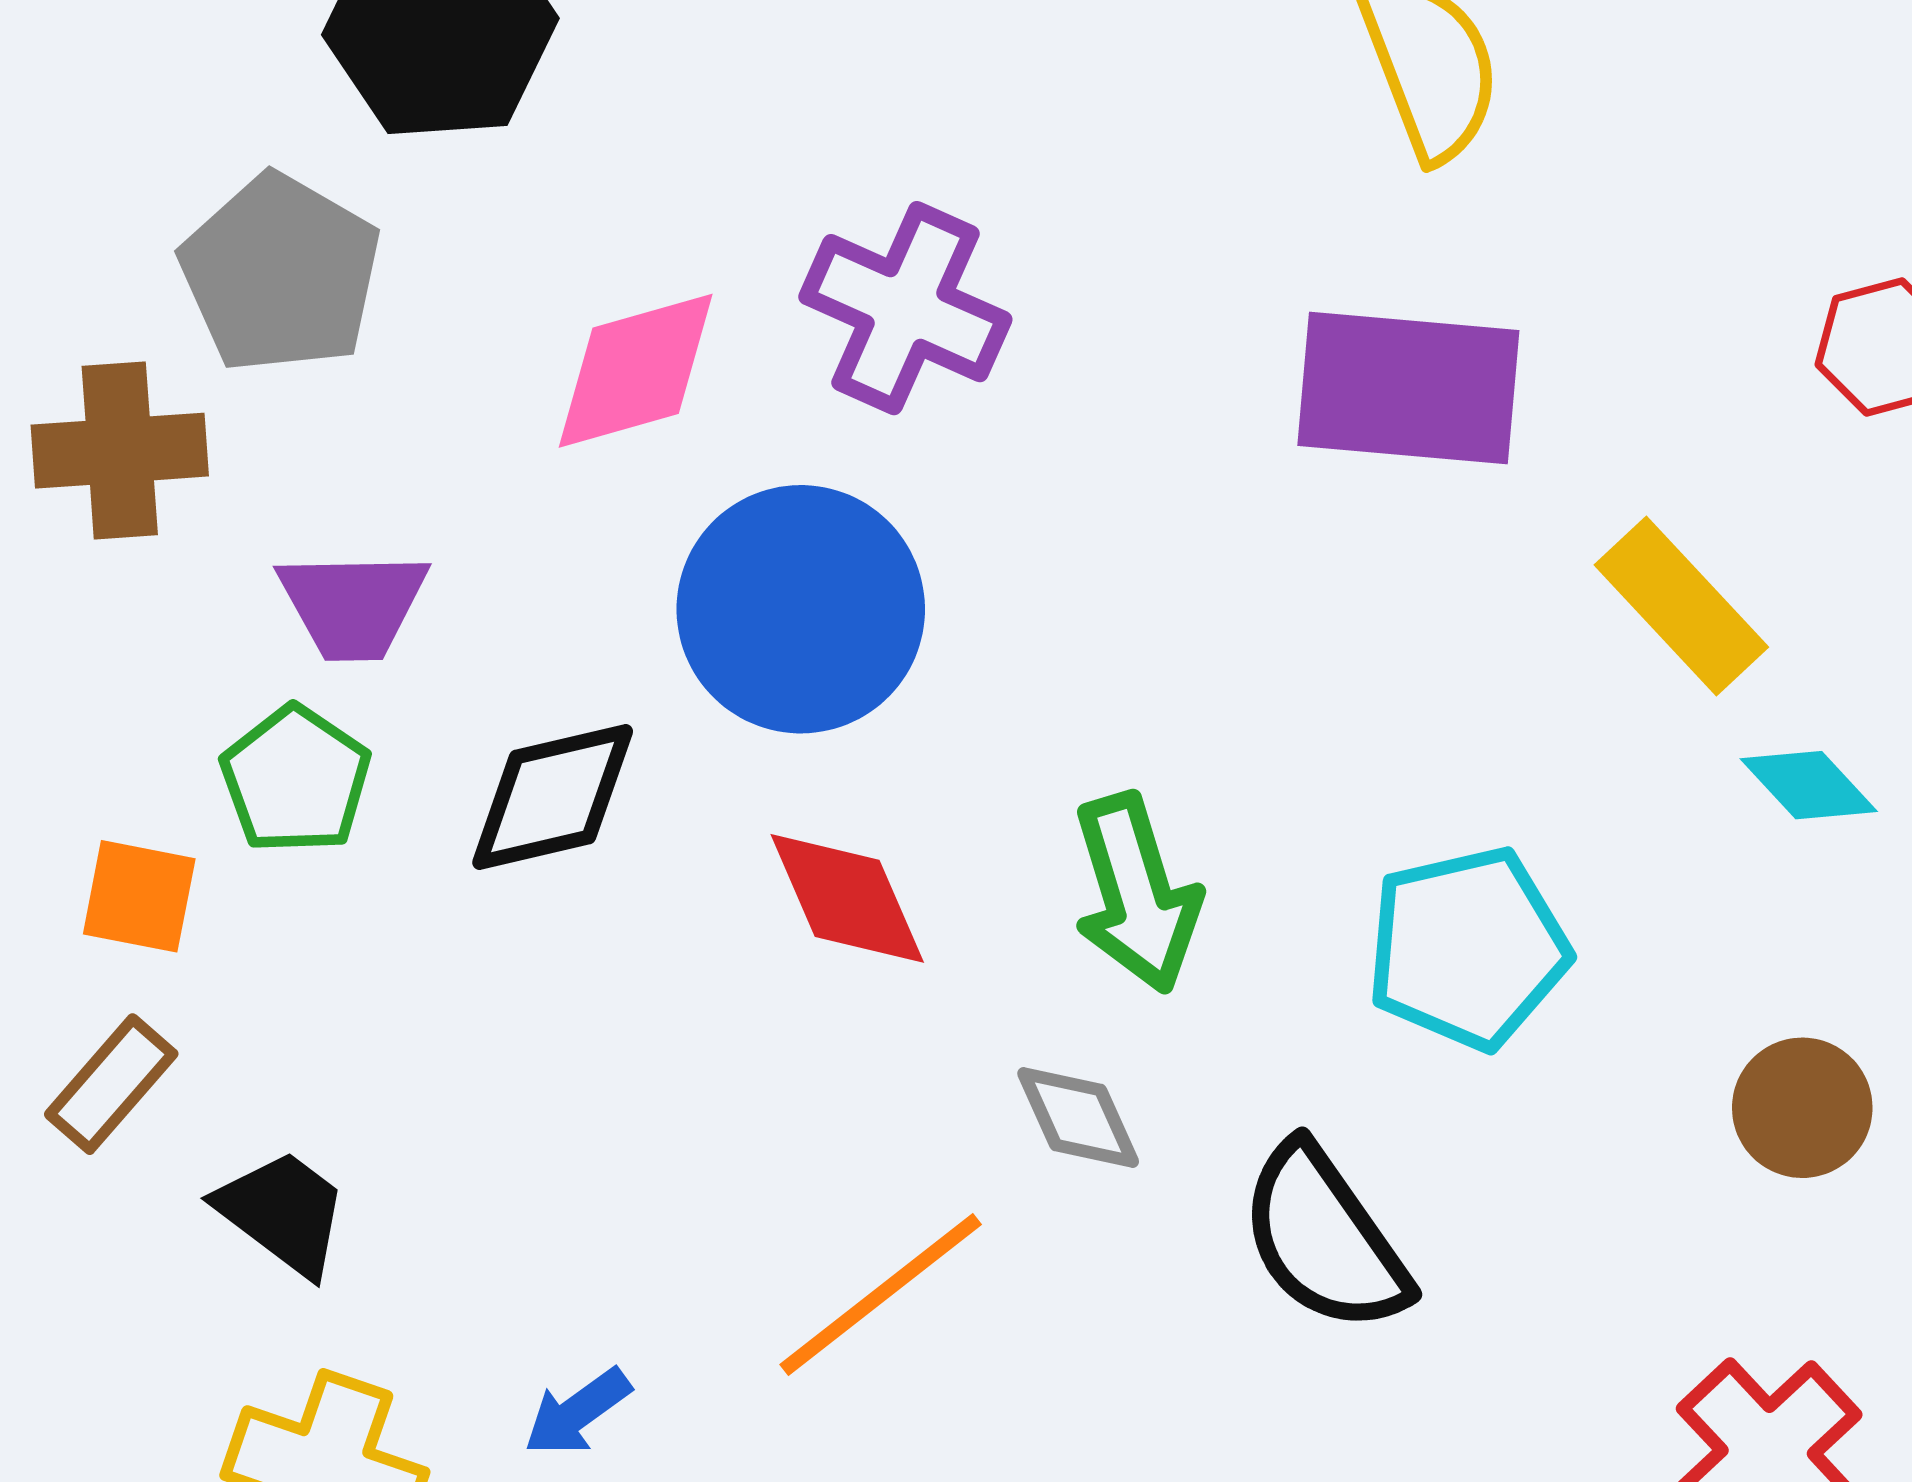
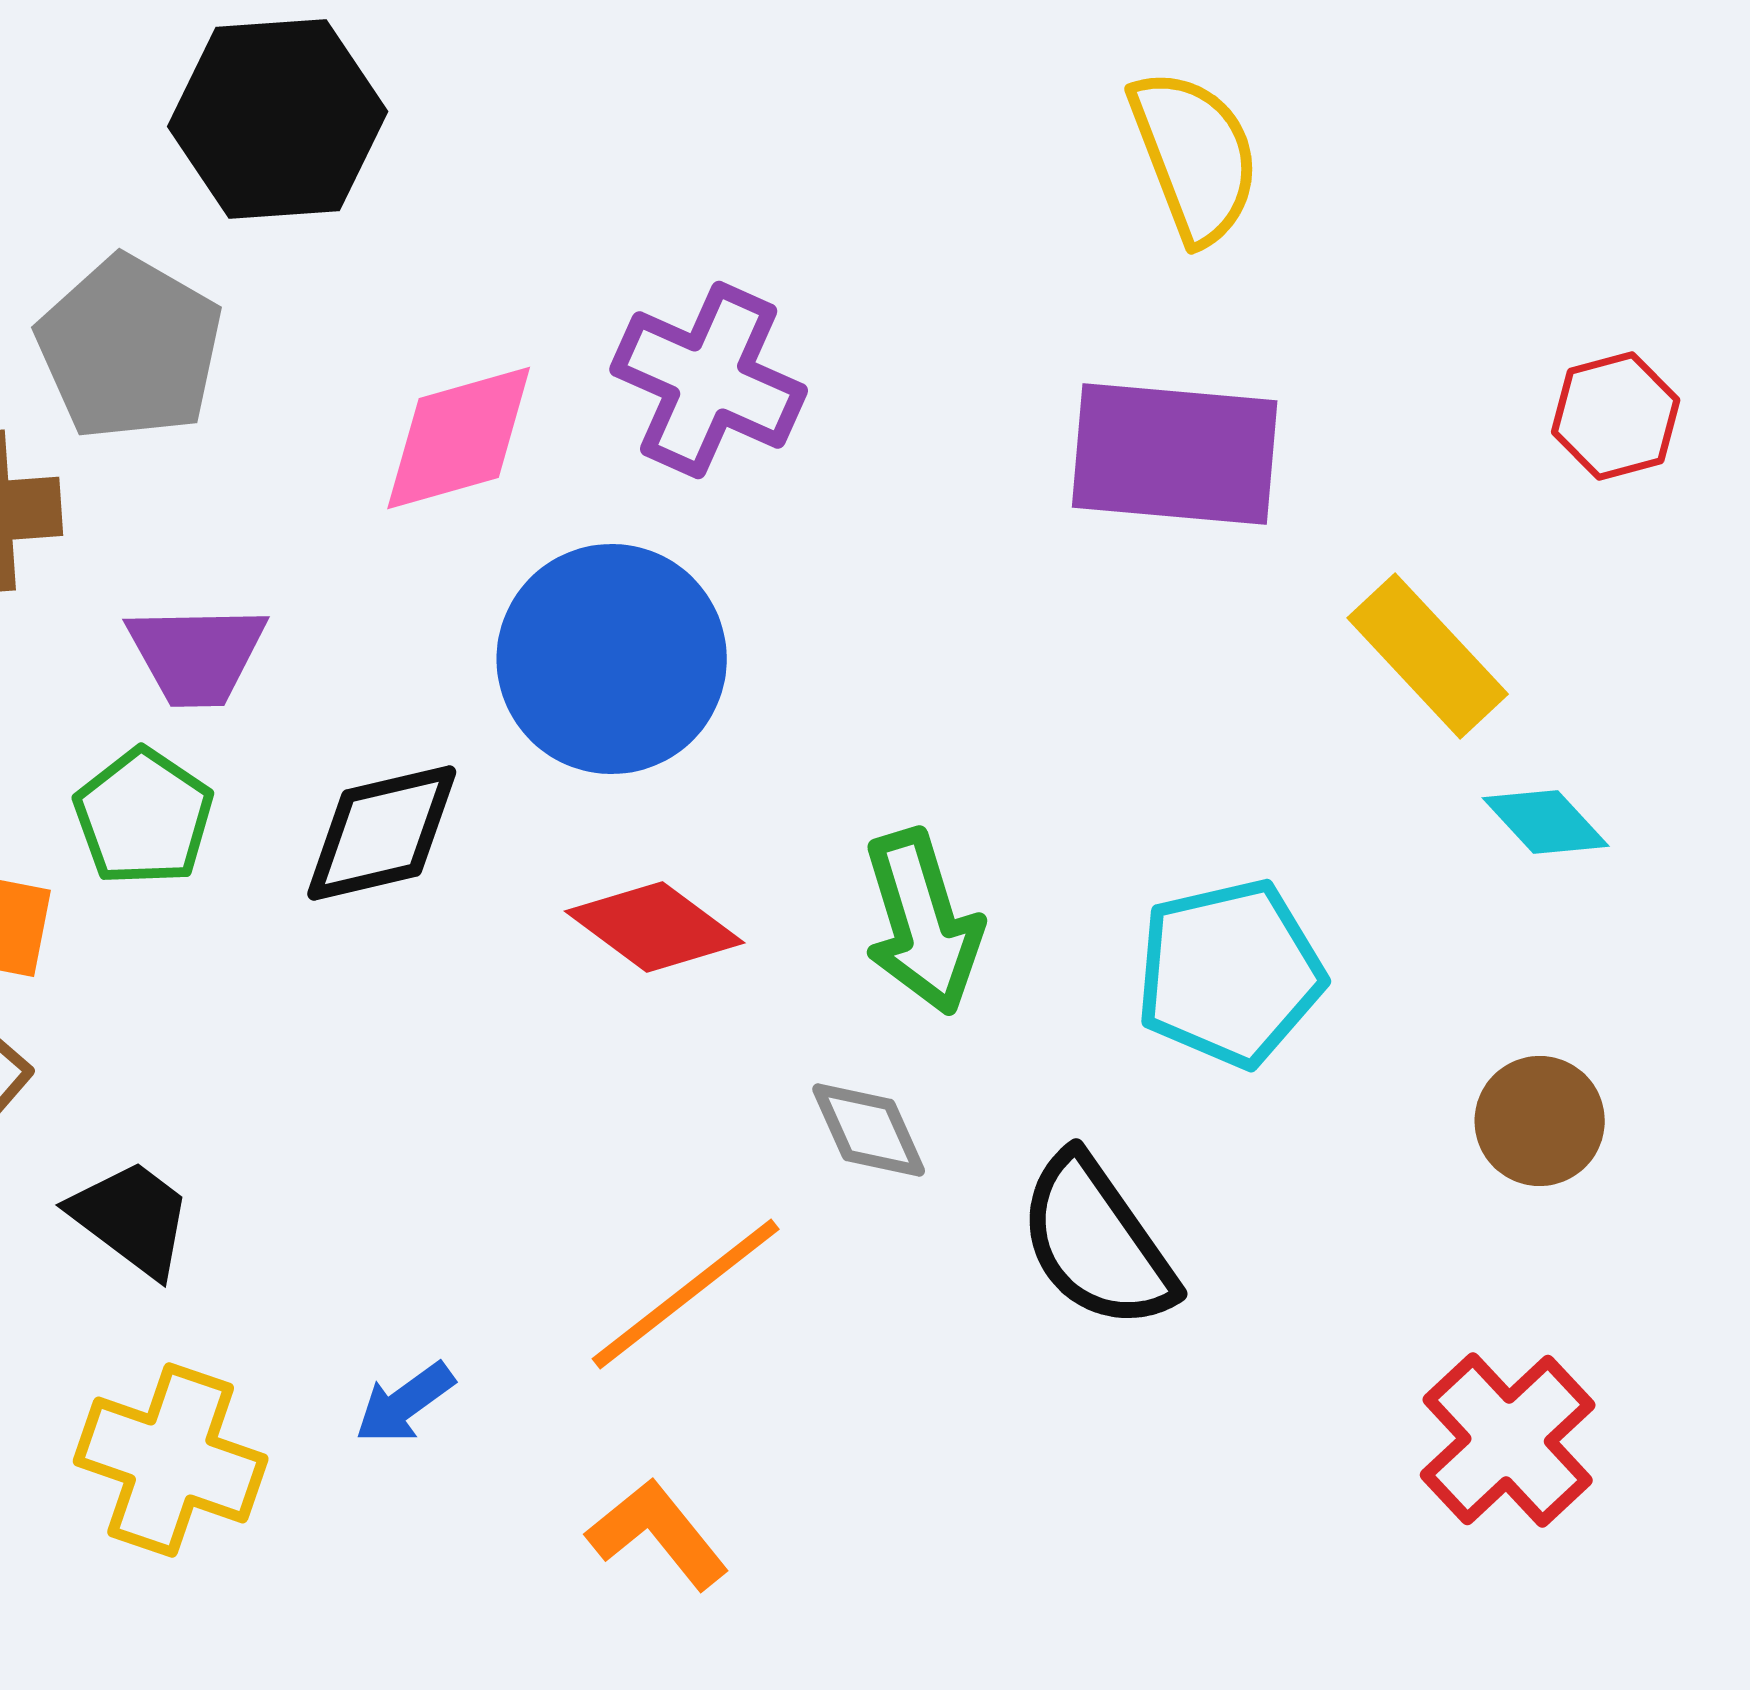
red diamond: (847, 898) -> (655, 927), turned -30

